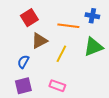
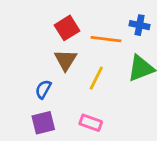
red square: (29, 18) -> (67, 28), moved
brown triangle: (39, 41) -> (66, 60), turned -30

